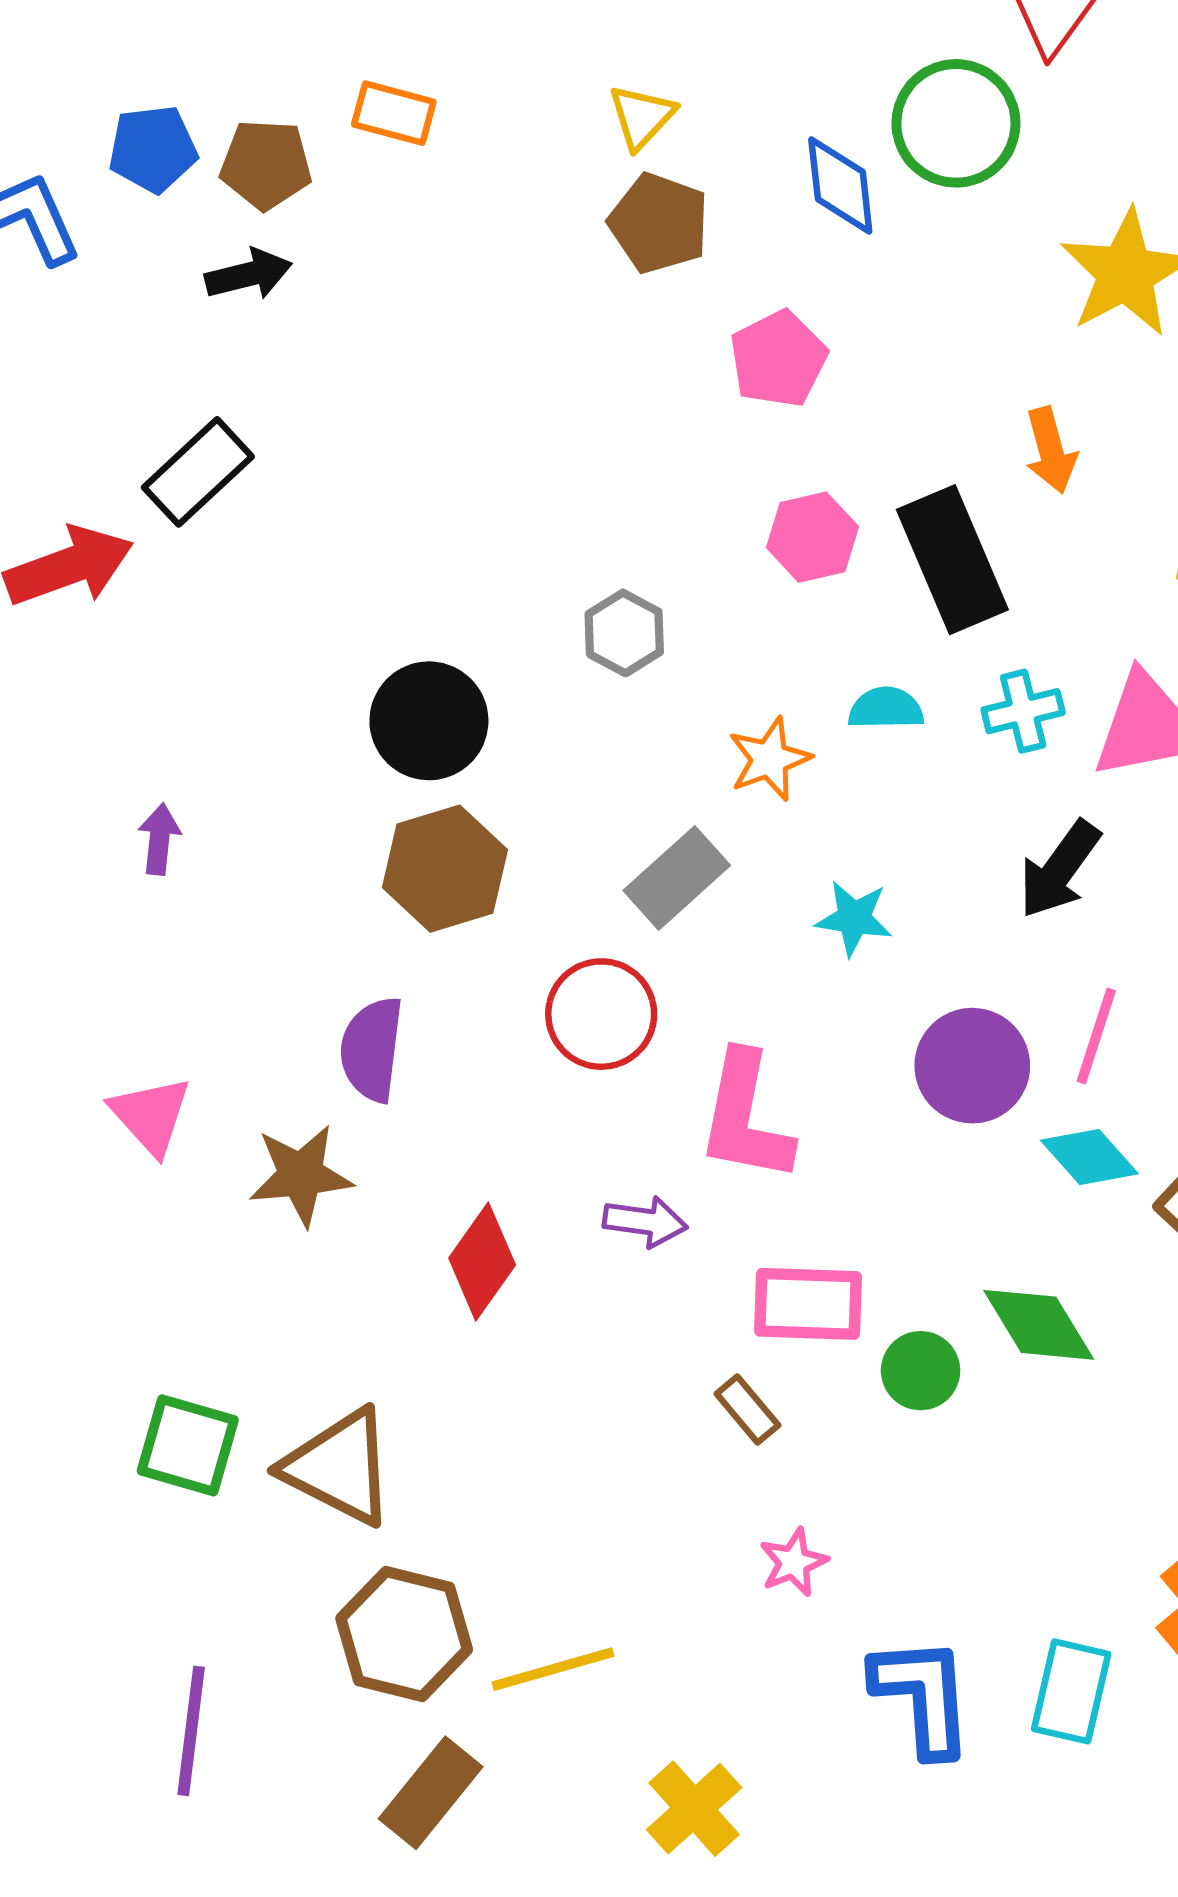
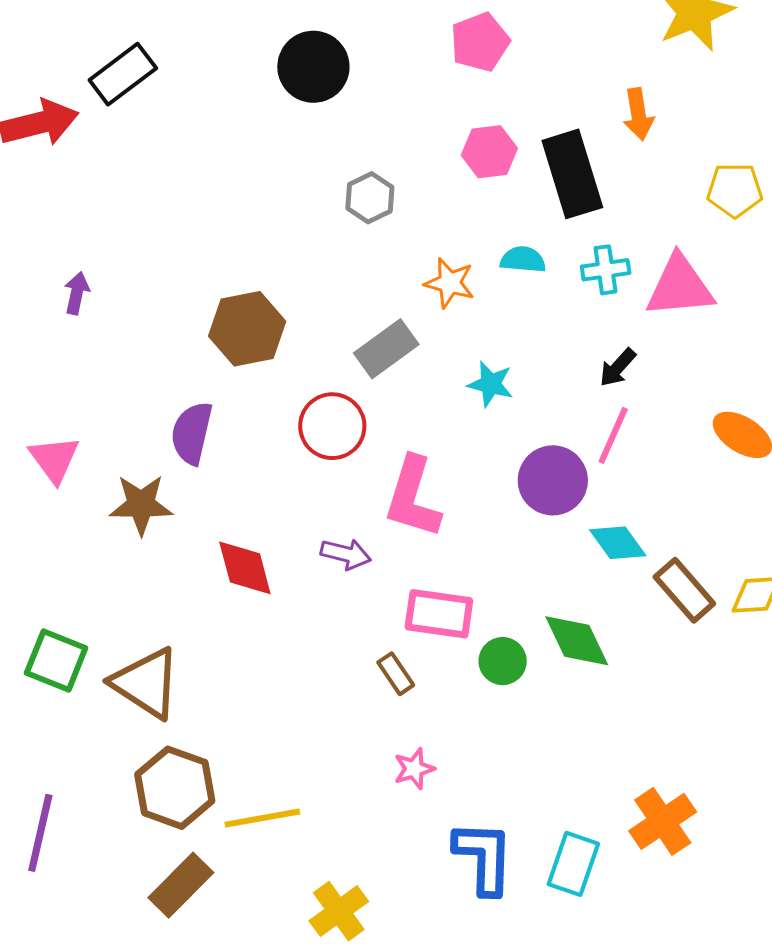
black circle: (429, 721) -> (313, 67), moved
orange star: (770, 759) -> (450, 283), turned 30
black arrow: (1059, 869) -> (618, 368), size x0.7
pink line: (1096, 1036) -> (613, 435), moved
red diamond: (482, 1261) -> (245, 568), turned -56

